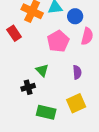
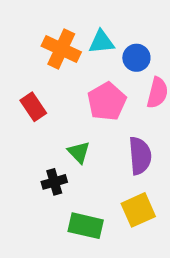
red rectangle: (14, 33) -> (33, 107), moved
purple semicircle: (77, 72) -> (140, 156), size x1.5

